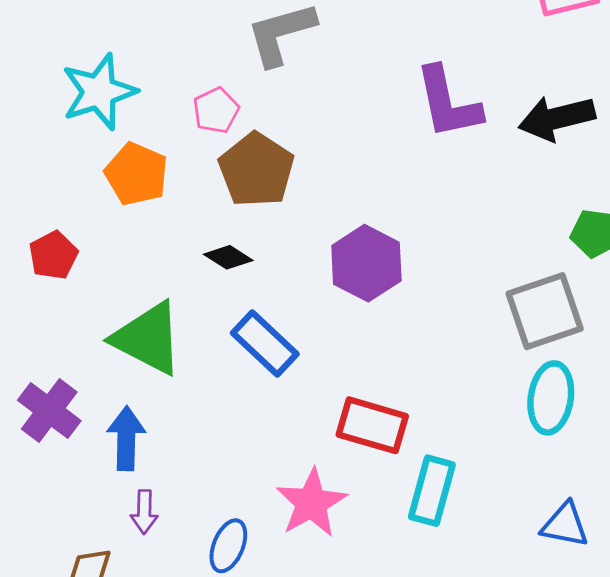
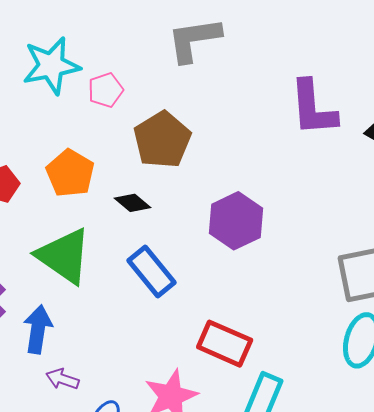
pink pentagon: (216, 110) -> (106, 90), moved
orange pentagon: (136, 174) -> (70, 173), moved
purple arrow: (144, 512) -> (62, 379), moved, turned 100

